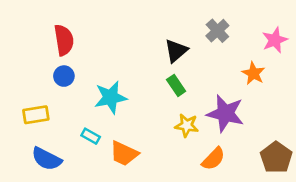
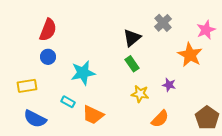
red semicircle: (64, 40) -> (48, 30), turned 30
orange star: (253, 73) -> (190, 55), size x1.4
purple star: (225, 113) -> (169, 85), size x0.5

